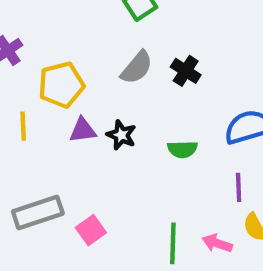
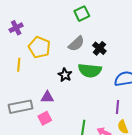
yellow pentagon: (61, 85) -> (39, 47), turned 30
purple triangle: (83, 130) -> (47, 97), moved
green semicircle: (182, 149) -> (90, 70), moved, size x1.6

